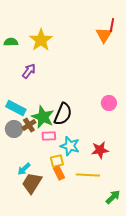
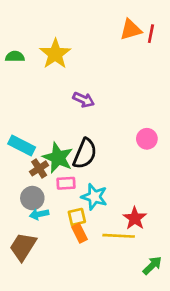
orange triangle: (104, 35) -> (131, 30), moved, turned 42
purple arrow: (29, 71) -> (84, 100), moved, turned 77
gray circle: (14, 129) -> (32, 198), moved
red star: (100, 150) -> (135, 218), moved, turned -30
cyan arrow: (24, 169) -> (39, 214), moved, turned 32
brown trapezoid: (32, 183) -> (23, 247), moved

